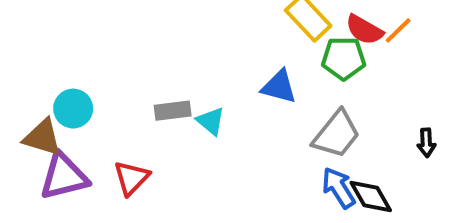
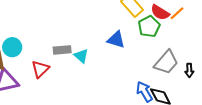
green pentagon: (344, 58) -> (149, 26), turned -30
gray trapezoid: (337, 134) -> (166, 62), moved
red triangle: (131, 178) -> (40, 69), moved

